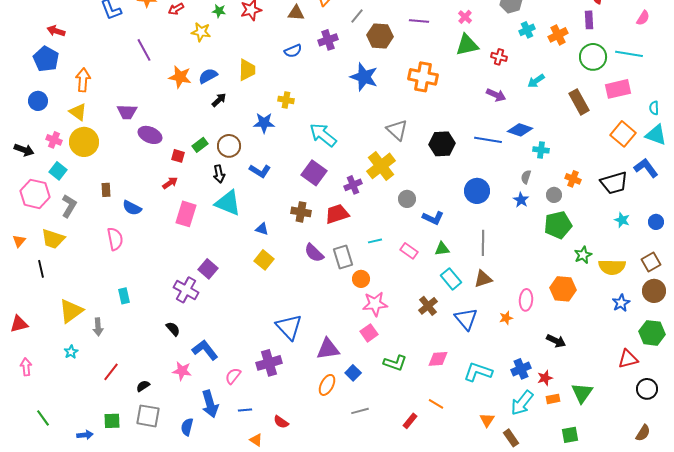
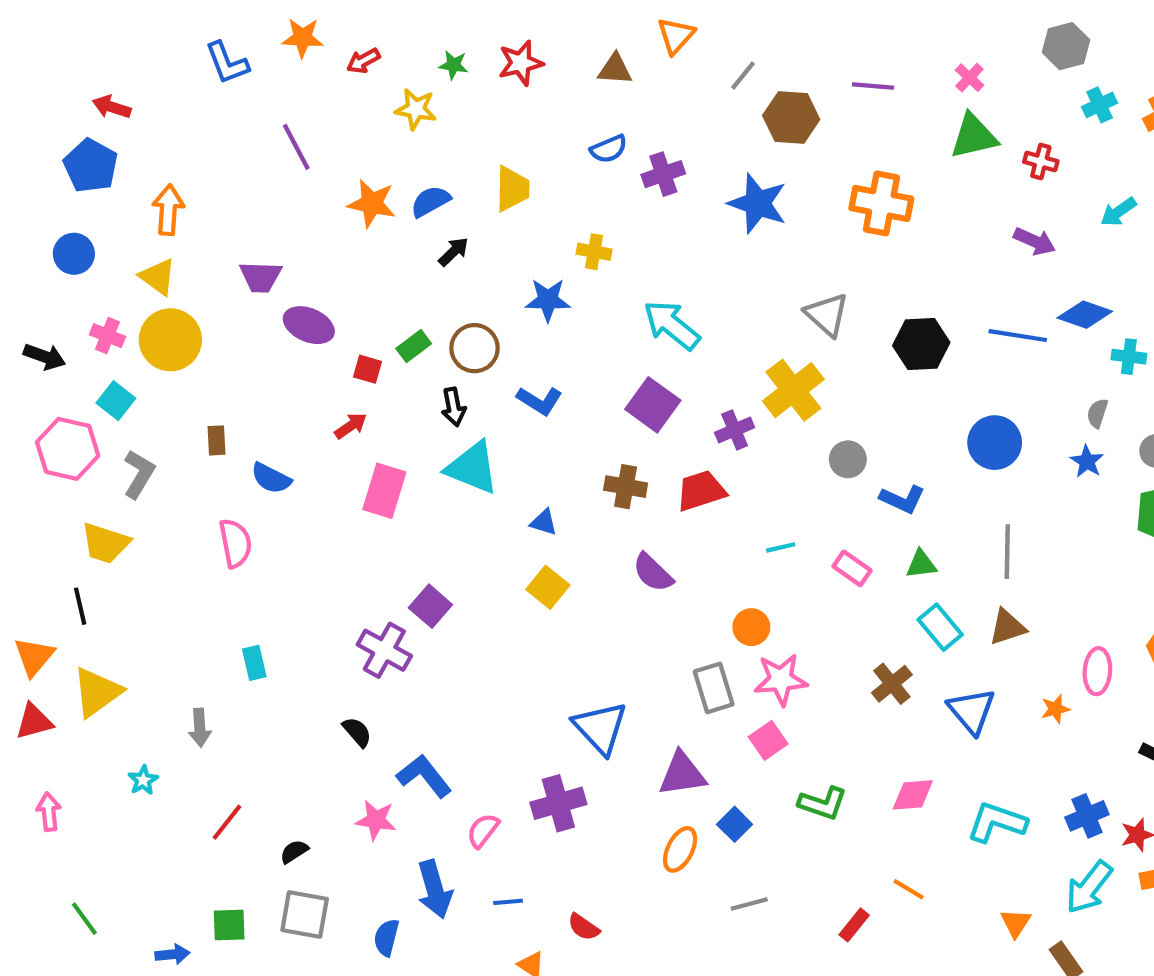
purple cross: (328, 40) -> (663, 174), moved
orange triangle: (19, 241) -> (34, 656), moved, size x1.5
gray rectangle: (343, 257) -> (714, 688), moved
yellow triangle: (71, 311) -> (97, 692), moved

